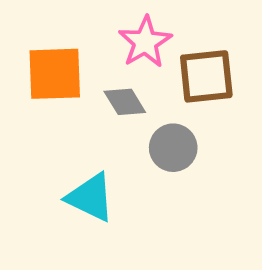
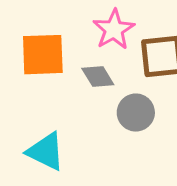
cyan triangle: (90, 197) -> (46, 152), moved

